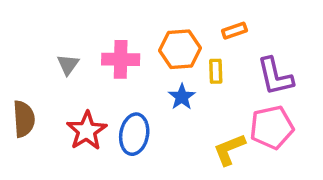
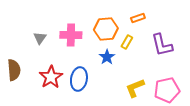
yellow rectangle: (216, 71) -> (127, 42), turned 32
pink pentagon: (272, 127) -> (167, 90), moved

